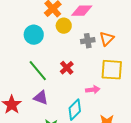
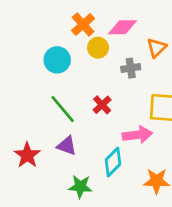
orange triangle: (107, 39) -> (157, 48), moved
pink arrow: (93, 90) -> (137, 135), size x1.5

